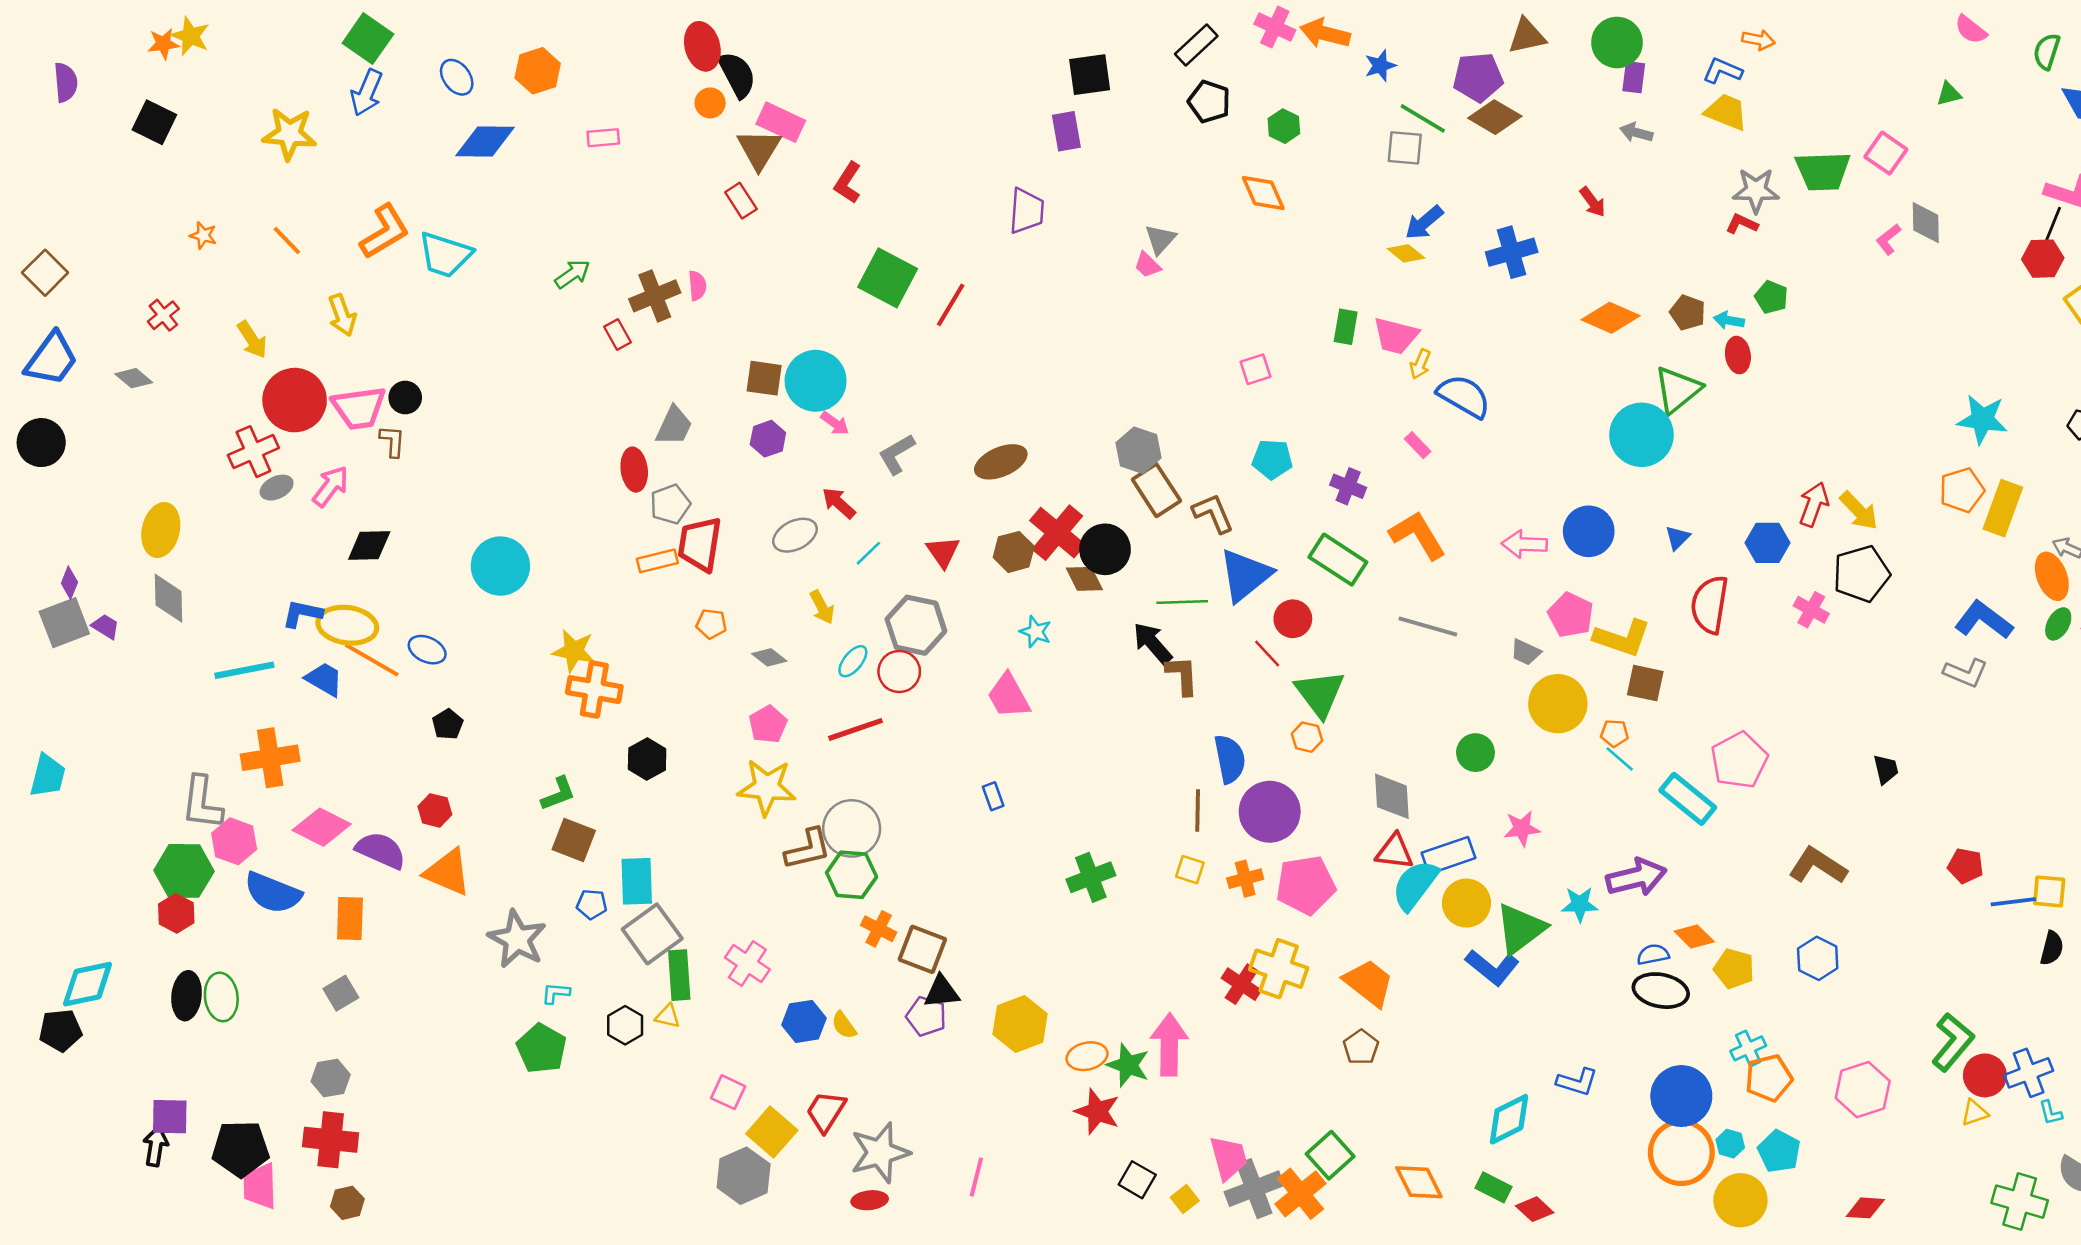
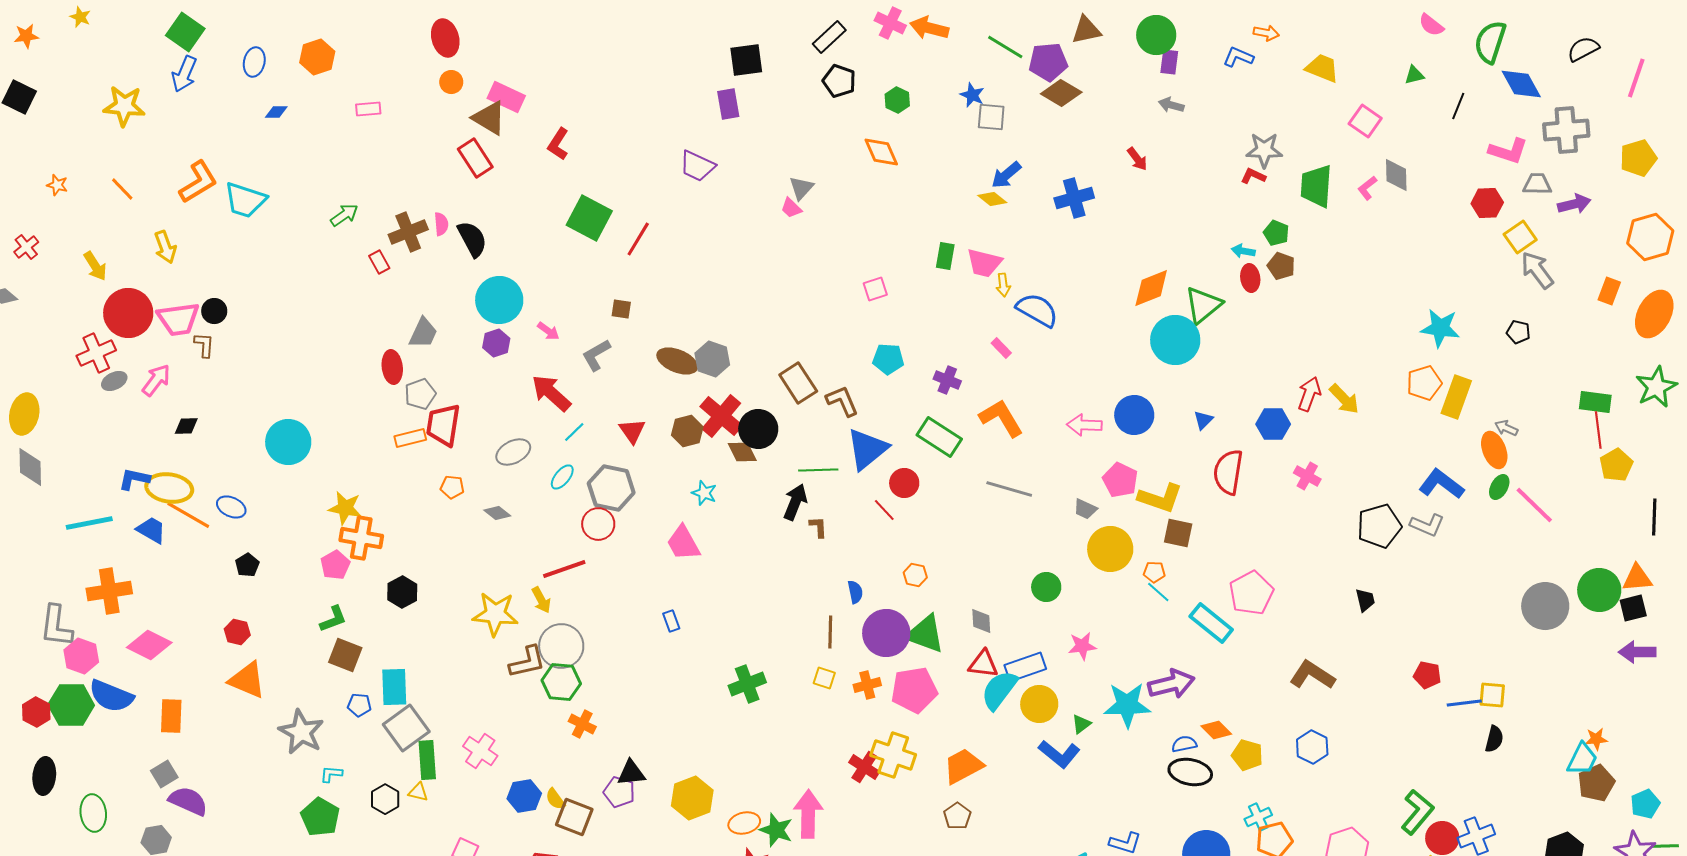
yellow star: (190, 36) -> (80, 17), moved, size x0.7
green semicircle: (2047, 51) -> (1490, 42), size x1.5
blue star: (1380, 66) -> (972, 95), moved, turned -30
black semicircle: (737, 75) -> (472, 239), moved
blue ellipse: (457, 77) -> (254, 62), turned 48
yellow trapezoid: (1726, 112) -> (1322, 68), moved
green line: (1423, 118) -> (1005, 47), moved
blue diamond: (485, 142) -> (276, 112), size x0.5
brown triangle: (759, 149) -> (489, 118), turned -30
green trapezoid: (1823, 171) -> (1316, 186), moved, turned 96
red rectangle: (741, 201) -> (475, 158), size x1.4
purple trapezoid: (1027, 211) -> (697, 166), turned 111
black line: (2053, 224) -> (1458, 106), moved
brown pentagon: (1688, 313) -> (1281, 266), moved
orange diamond: (1611, 318) -> (1151, 288), moved, turned -45
yellow arrow: (1420, 364) -> (1003, 285), turned -30
brown square: (764, 378) -> (621, 309), moved, size x0.7
cyan circle: (816, 381) -> (499, 300), moved
gray hexagon: (1138, 450) -> (712, 359), moved
brown ellipse: (1001, 462) -> (677, 361), turned 45
red arrow: (839, 503) -> (551, 393), size x1.5
gray ellipse: (795, 535) -> (513, 452), moved
black diamond: (369, 545) -> (186, 426), size x0.7
black pentagon: (1861, 574) -> (1379, 526), moved
yellow arrow: (822, 607) -> (541, 600), moved
black arrow: (1153, 643) -> (795, 502), turned 63
cyan ellipse: (853, 661) -> (562, 477), moved
brown L-shape: (1182, 675) -> (818, 527), size x0.7
green triangle: (1320, 693) -> (925, 634), moved, turned -33
pink pentagon: (768, 724) -> (335, 565), moved
blue semicircle: (1230, 759) -> (855, 592), size x0.6
gray diamond: (1392, 796) -> (981, 621), size x0.7
purple semicircle: (381, 850) -> (188, 801), moved
green hexagon: (184, 871) -> (71, 705), moved
cyan star: (1580, 904) -> (1127, 705), size x1.6
green triangle: (1521, 929) -> (1081, 724), size x0.5
brown square: (922, 949) -> (574, 817), moved
orange trapezoid: (1369, 983) -> (963, 766), turned -66
green ellipse: (221, 997) -> (93, 813), moved

